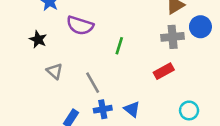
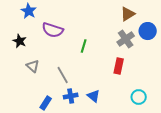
gray cross: (173, 37) -> (126, 39), turned -30
red rectangle: (164, 71) -> (119, 66), turned -49

